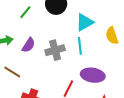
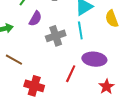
purple semicircle: (29, 45) -> (35, 19), moved

